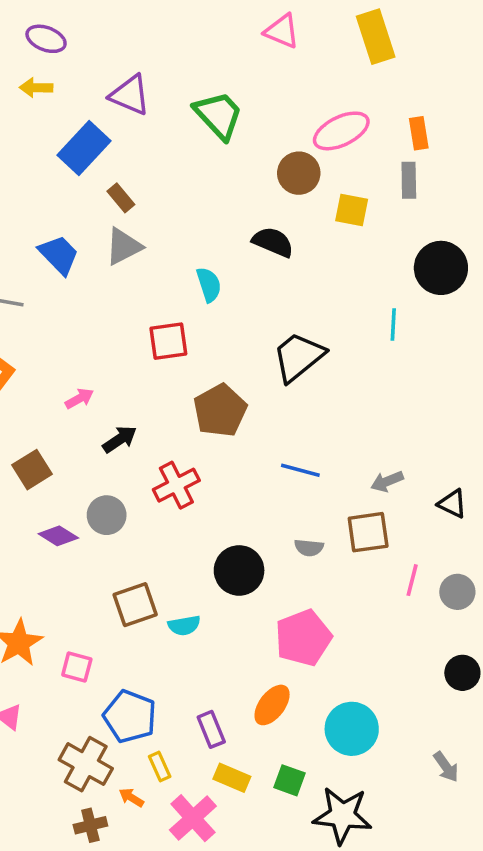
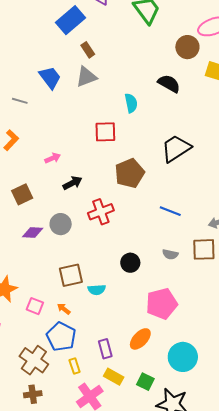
purple diamond: (58, 536) -> (33, 233), turned -35
black circle: (239, 570) -> (130, 263), size x0.7
orange arrow: (131, 798) -> (64, 309), moved

